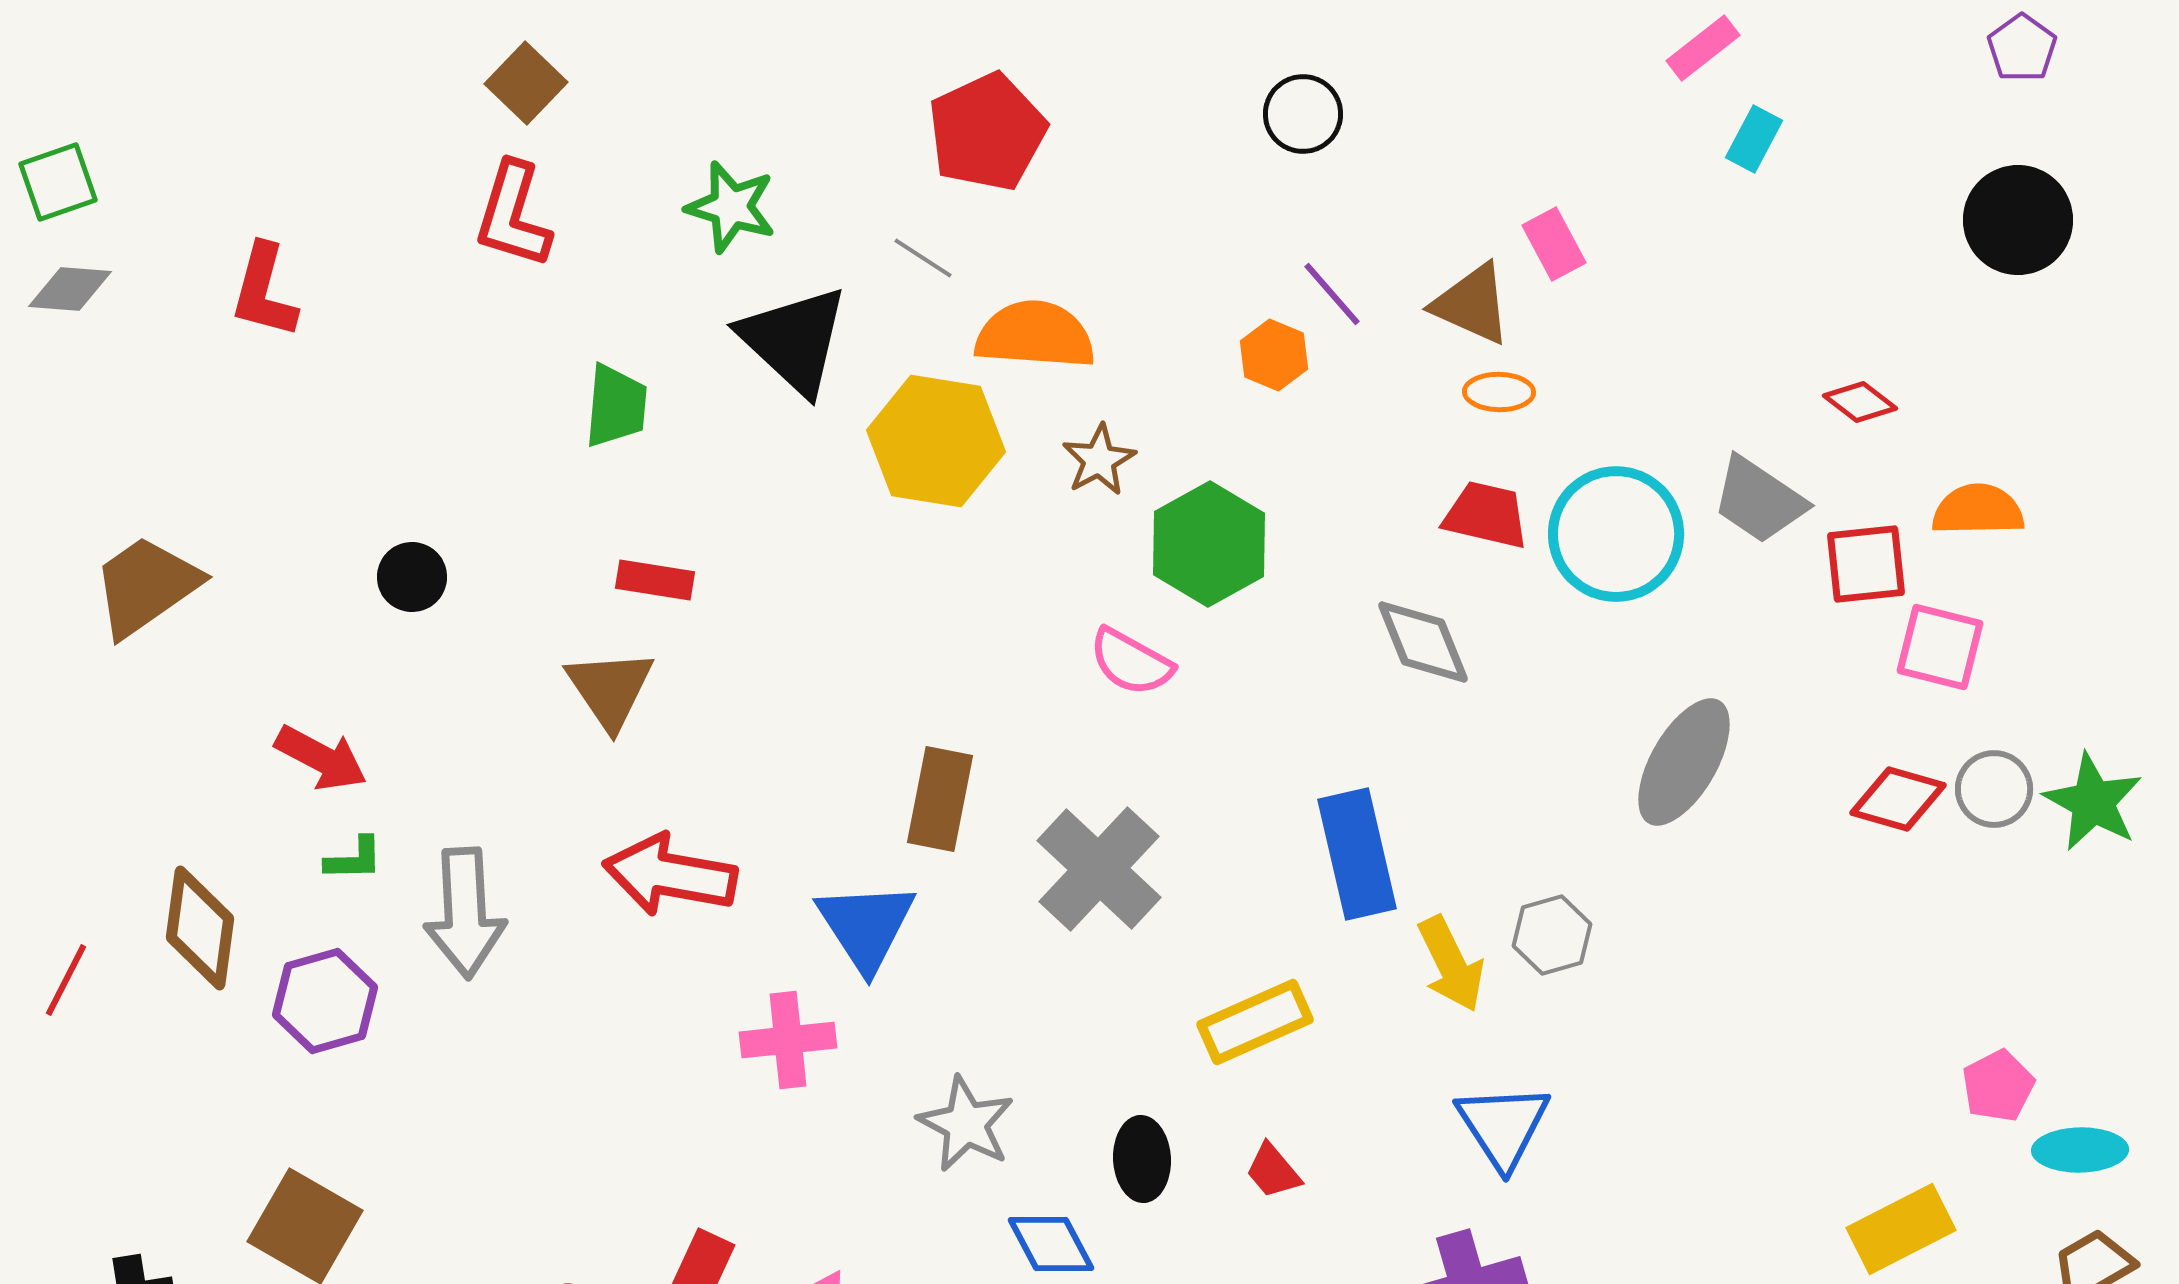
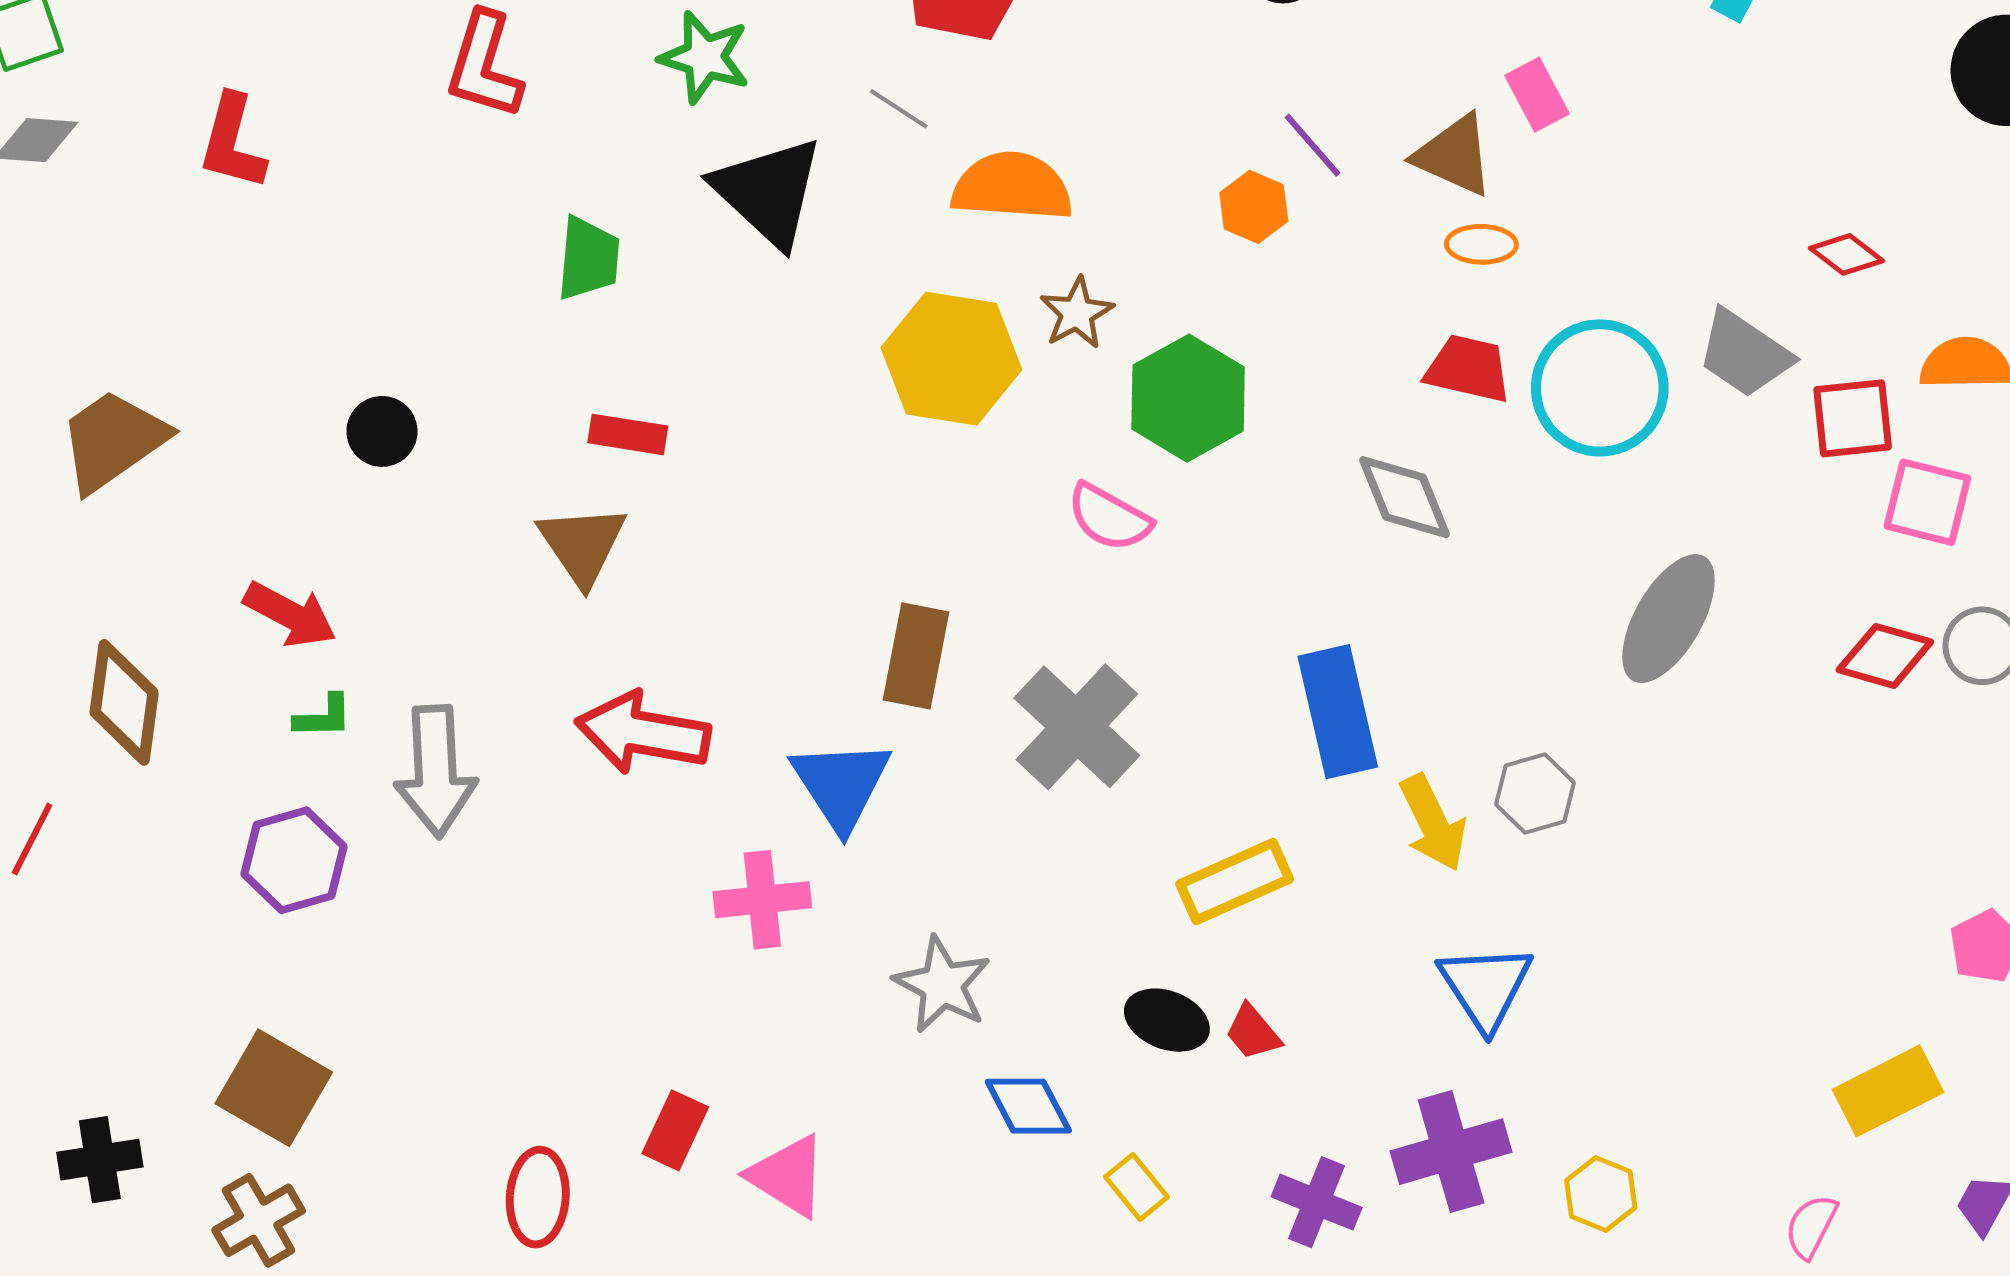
yellow hexagon: (936, 441) -> (951, 359), moved
brown diamond: (200, 928) -> (124, 702), moved
black ellipse: (1142, 1159) -> (1167, 1020), moved, turned -66

